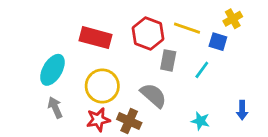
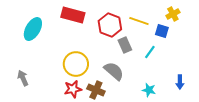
red rectangle: (96, 38) -> (73, 15), moved
gray rectangle: (168, 60) -> (125, 45), turned -35
cyan ellipse: (52, 70) -> (33, 29), moved
gray arrow: (55, 108) -> (23, 78), moved

